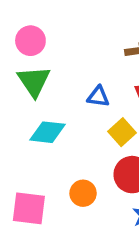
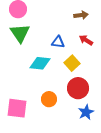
cyan diamond: (47, 132) -> (40, 63), moved

